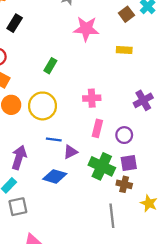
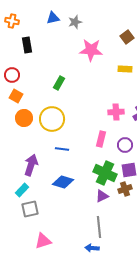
black rectangle: (15, 23) -> (27, 45), turned -42
pink cross: (92, 98) -> (116, 112), moved
purple triangle: (70, 152) -> (102, 196), moved
brown cross: (124, 184) -> (125, 189), turned -32
gray line: (112, 216) -> (99, 227), moved

